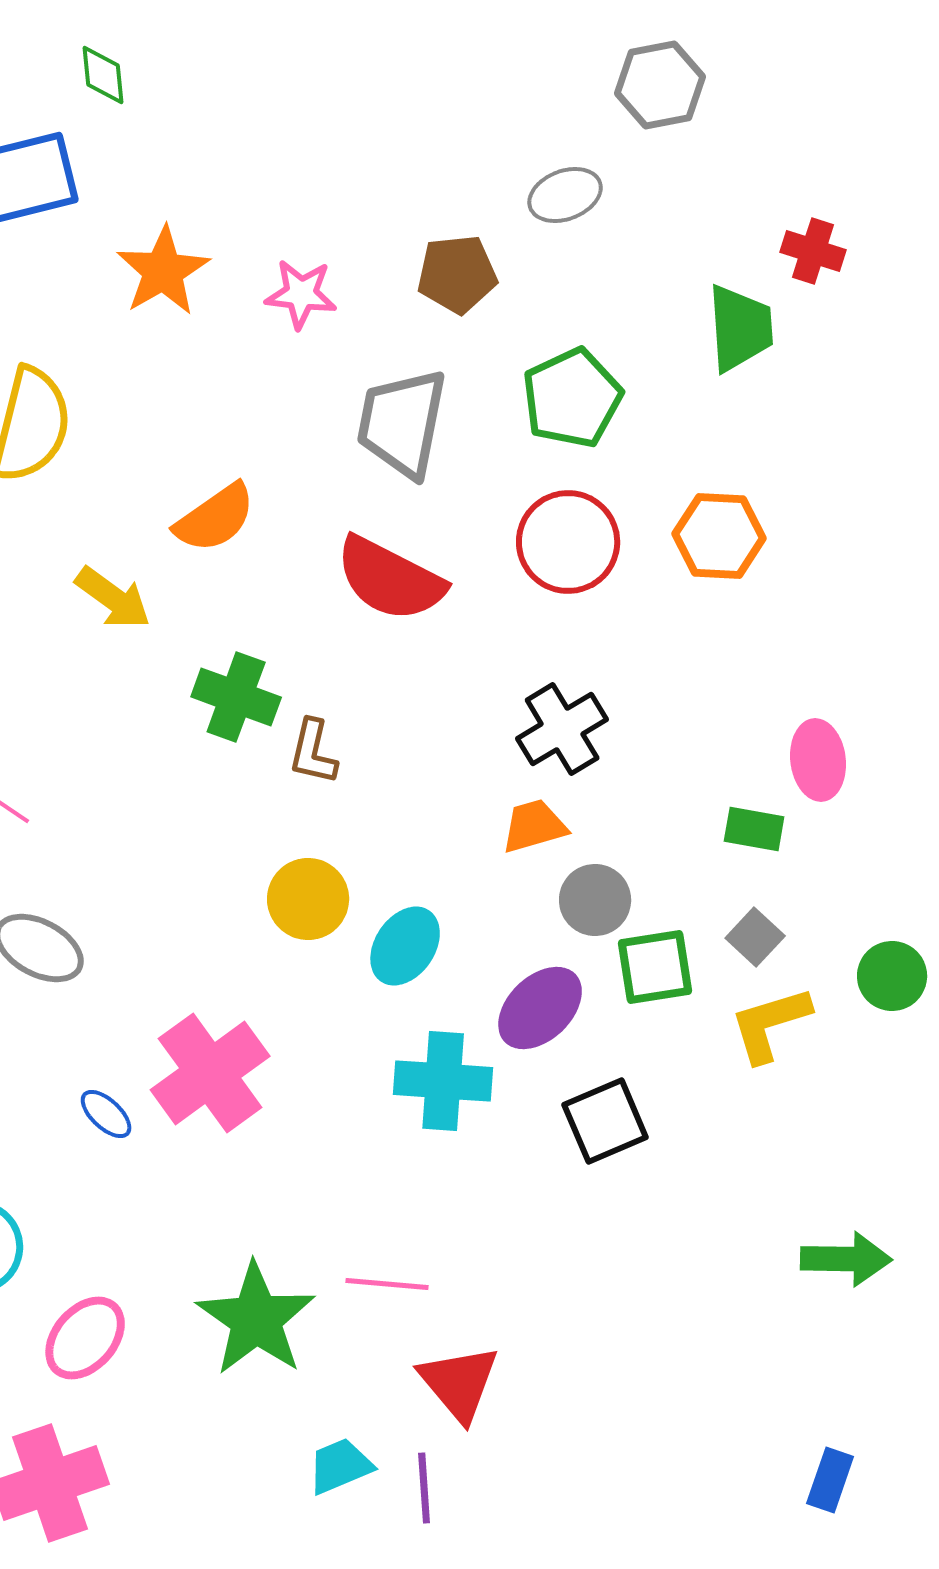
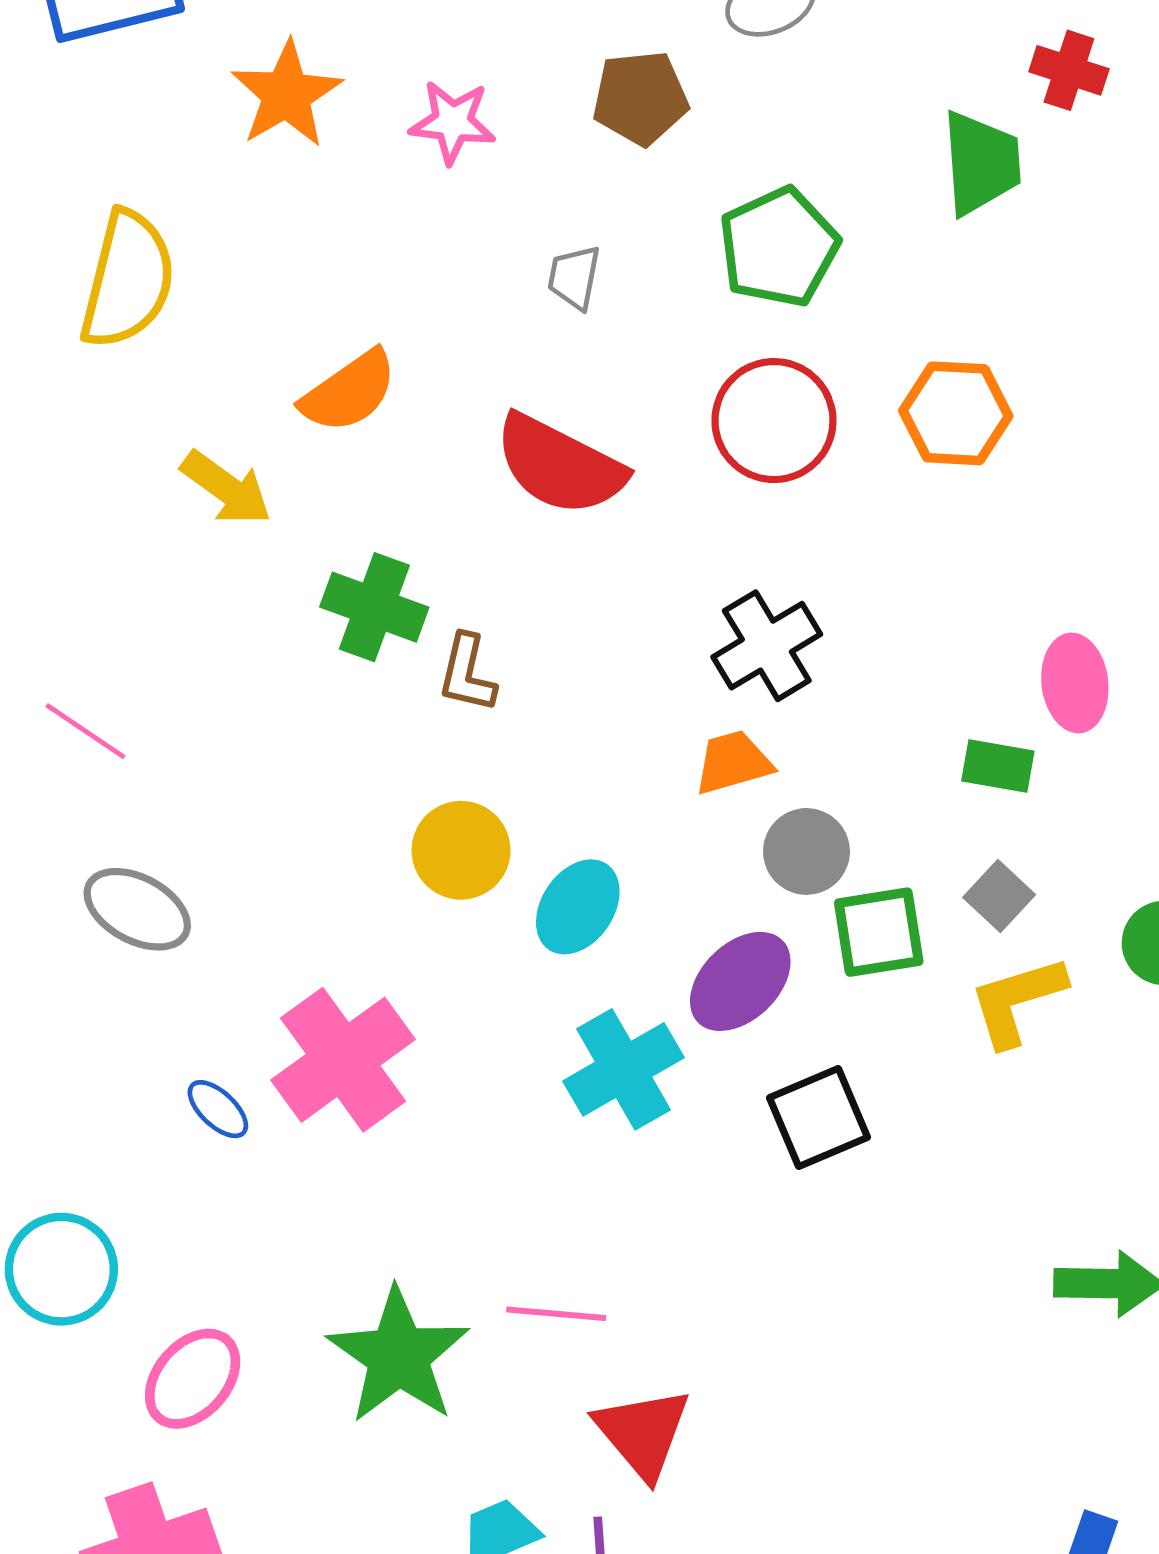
gray trapezoid: (402, 423) -> (574, 277), size x0.5
cyan cross: (443, 1081) -> (624, 1069), turned -34

